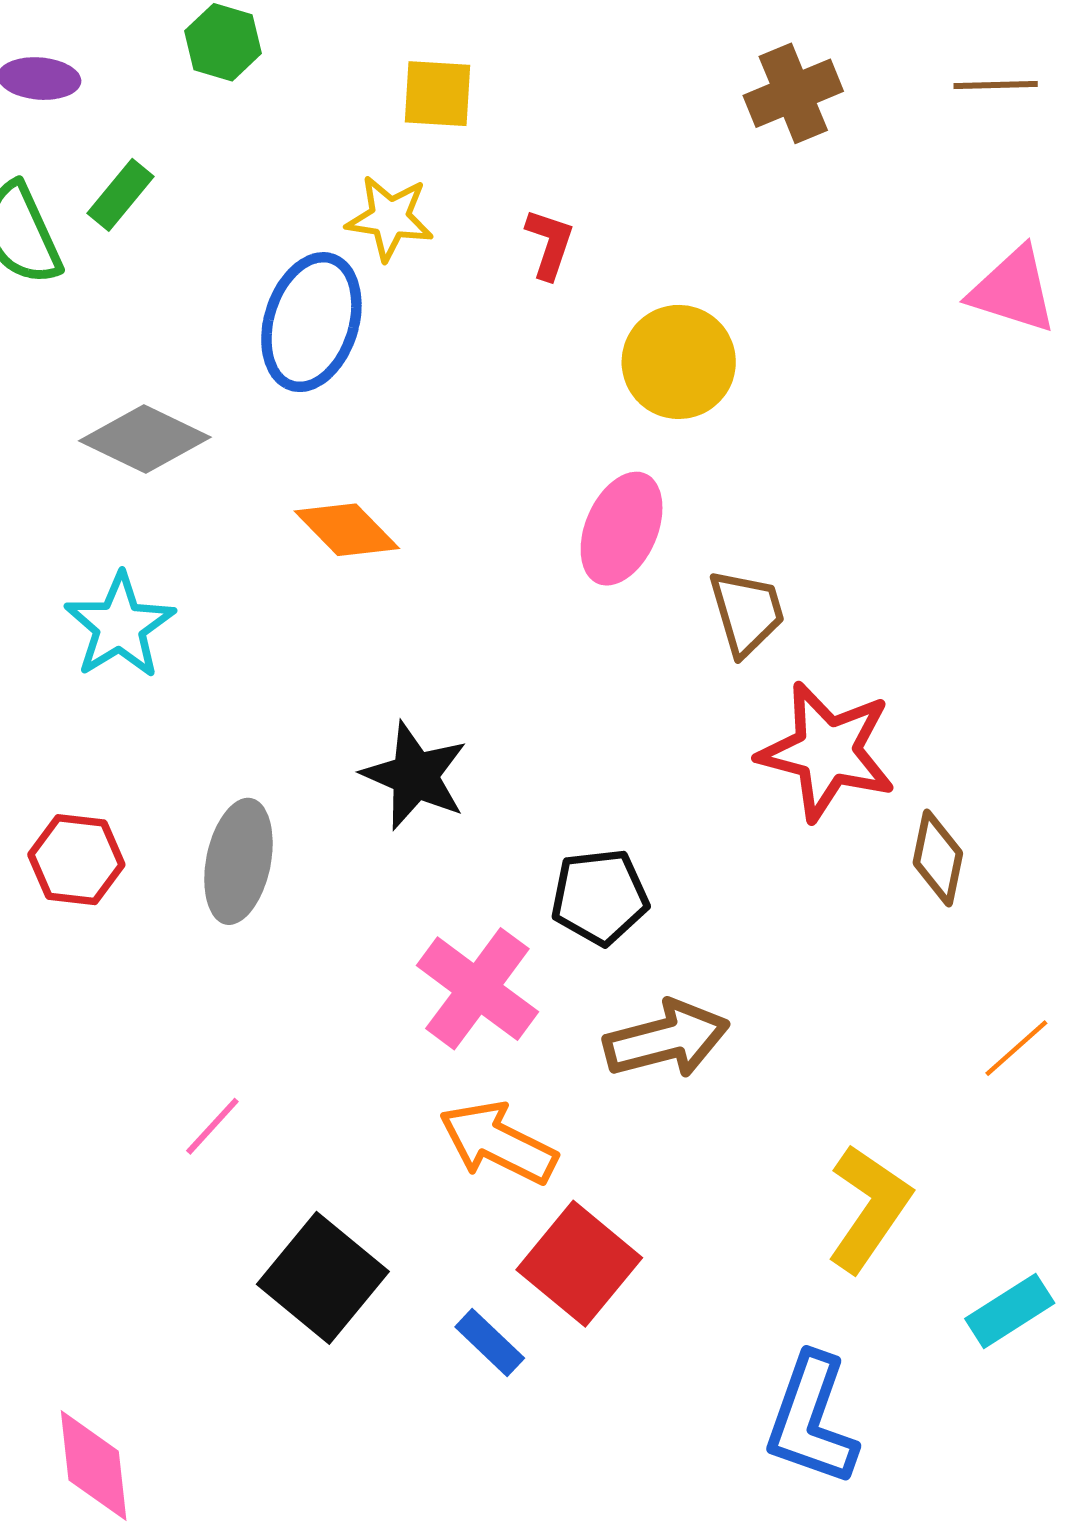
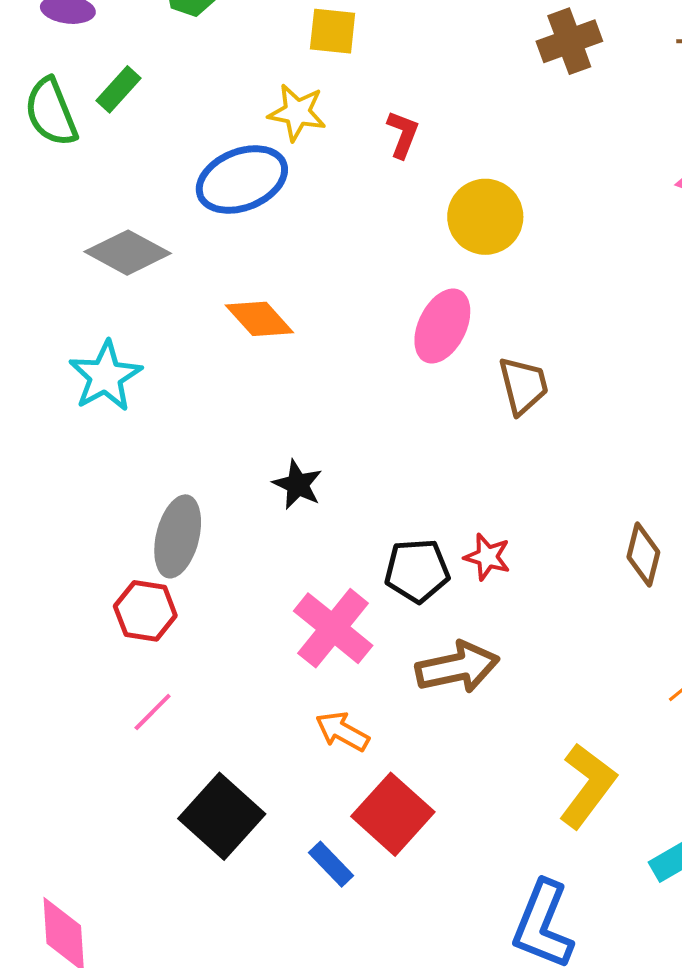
blue ellipse: (311, 322) -> (242, 180), turned 48
red star: (827, 751) -> (487, 557), moved, size x0.5
black star: (415, 776) -> (298, 485), size x0.7
red hexagon: (76, 860) -> (145, 611), moved
orange arrow: (498, 1143) -> (342, 731), size x0.7

